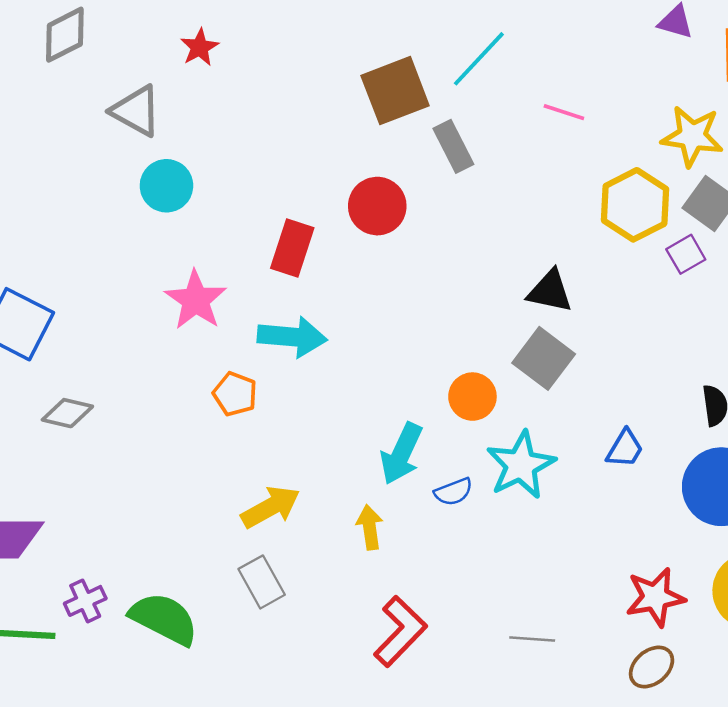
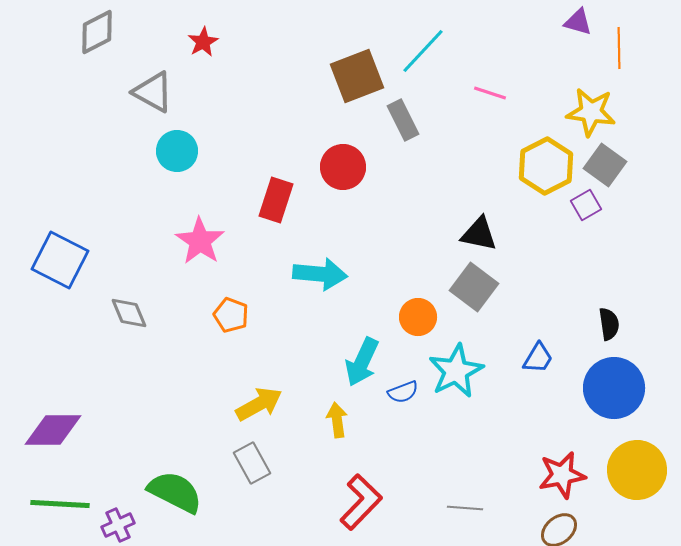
cyan arrow: (292, 337) -> (320, 274), moved
gray diamond: (67, 413) -> (129, 313), moved, turned 54
purple cross: (85, 601) -> (118, 525), moved

